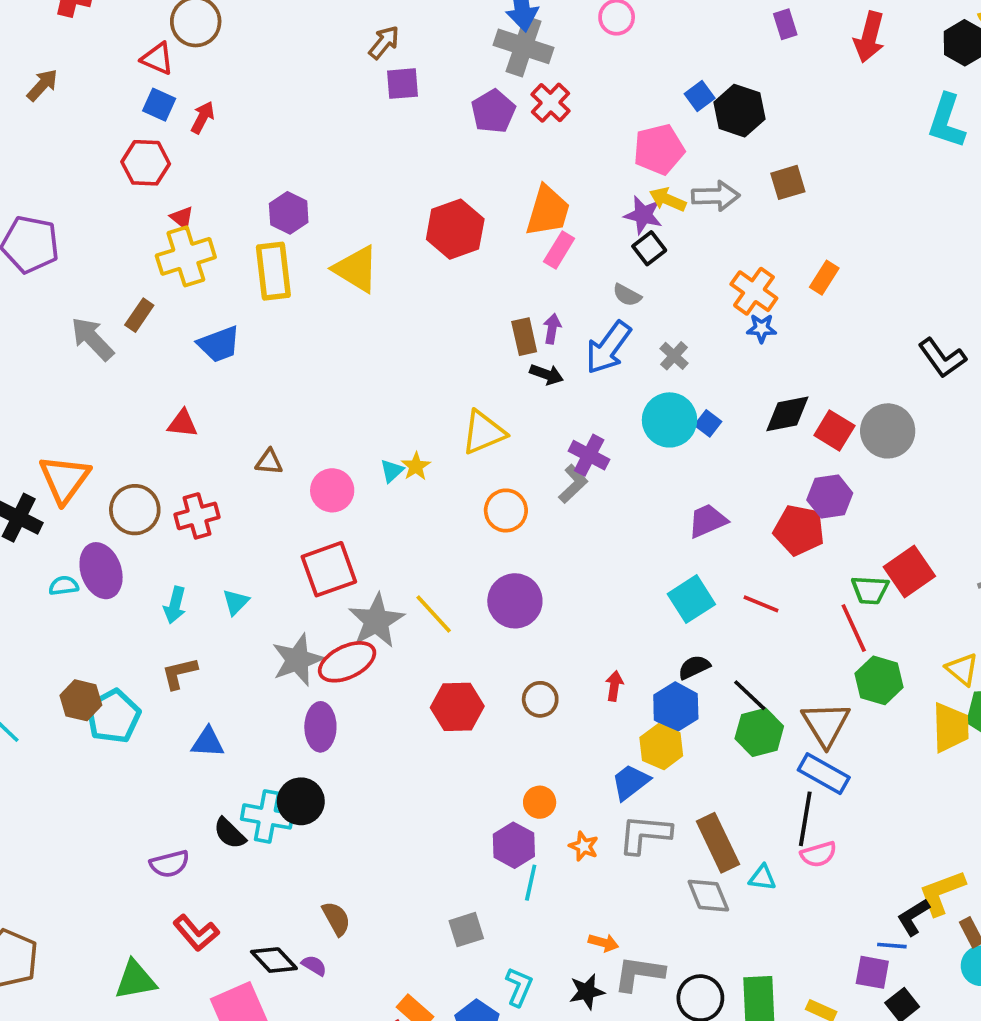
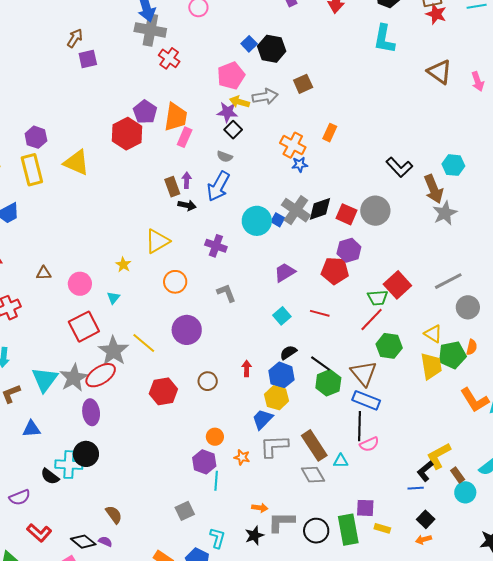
purple pentagon: (493, 111) -> (145, 112), moved
gray cross: (674, 356) -> (296, 210), moved, size x1.8
cyan triangle: (392, 471) -> (113, 298), moved
gray L-shape: (573, 484) -> (226, 293), moved, turned -60
cyan square: (691, 599) -> (282, 316), size x0.7
cyan triangle: (236, 602) -> (45, 379), moved, size x1.8
red line: (854, 628) -> (372, 319), turned 76
purple square: (872, 972) -> (365, 508), moved

